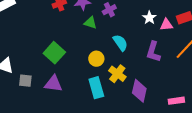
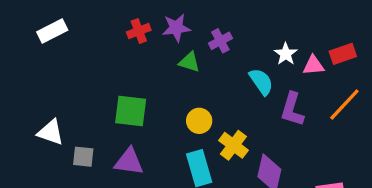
cyan semicircle: (120, 43) -> (261, 82), moved
green square: (54, 53) -> (131, 111), turned -35

